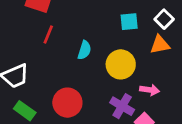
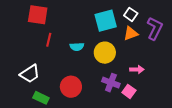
cyan square: (129, 22) -> (106, 21), size x1.6
cyan semicircle: (84, 50) -> (77, 47), turned 80
pink arrow: (150, 90) -> (137, 69), moved

